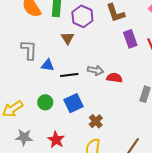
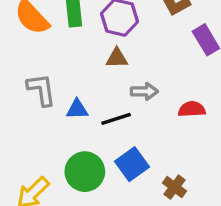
brown triangle: (67, 38) -> (117, 58), moved, turned -48
gray arrow: (95, 70) -> (144, 91), moved
green circle: (45, 102) -> (85, 172), size x1.5

